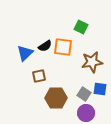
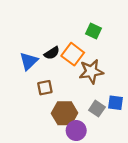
orange square: (63, 47) -> (73, 54), turned 30
brown star: (92, 62) -> (91, 72), moved
purple circle: (86, 113) -> (76, 131), moved

